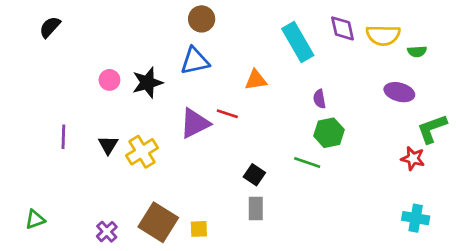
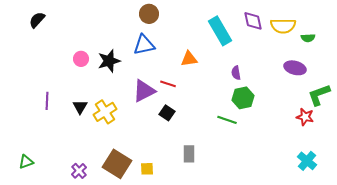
black square: (254, 175) -> (167, 113), moved
cyan cross: (416, 218) -> (307, 161), turned 30

